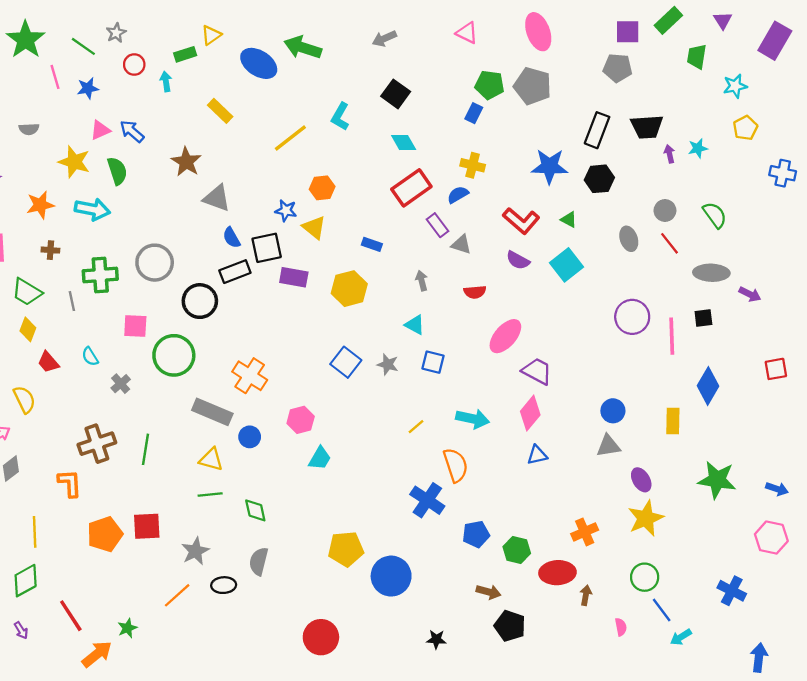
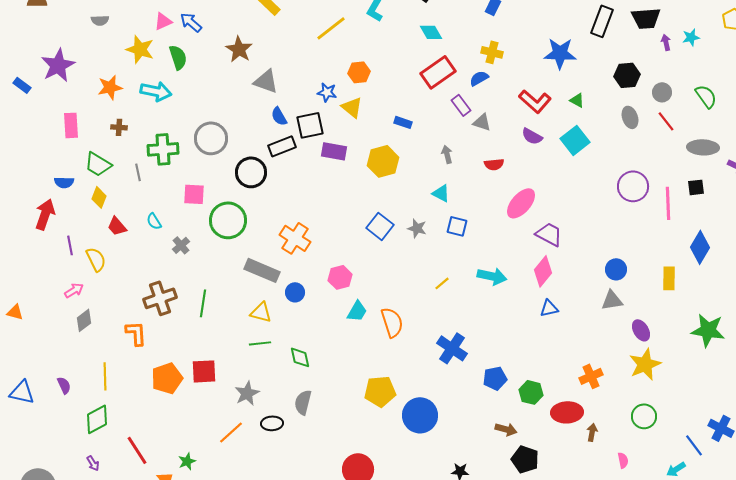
black hexagon: (599, 179) -> (627, 75), moved
orange semicircle: (456, 465) -> (392, 322), moved
blue line: (662, 610) -> (694, 445), moved

